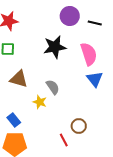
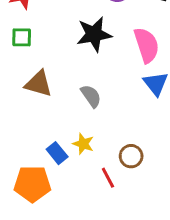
yellow star: (40, 102) -> (83, 144), moved
blue rectangle: (14, 120) -> (57, 153), moved

